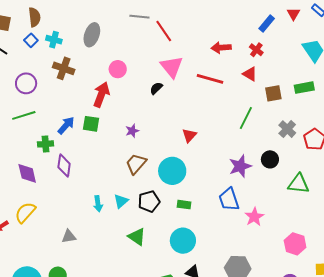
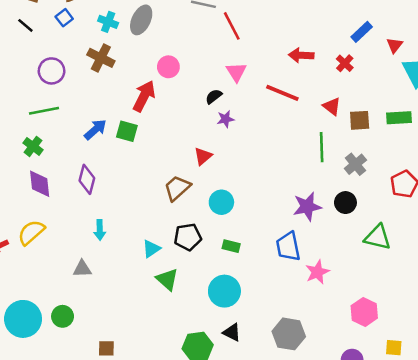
red triangle: (293, 14) -> (395, 45), moved
cyan cross: (54, 40) -> (108, 22), moved
pink triangle: (172, 67) -> (236, 72), size x0.7
red triangle: (250, 74) -> (332, 106), moved
green line: (246, 118) -> (322, 147), turned -35
gray cross: (287, 129) -> (355, 164), moved
purple star: (132, 131) -> (225, 119), moved
red triangle: (189, 135) -> (203, 156), moved
green cross: (46, 144) -> (33, 146), moved, turned 35
cyan circle: (172, 171) -> (221, 202), size x0.7
cyan triangle: (121, 201) -> (151, 249), moved
cyan arrow: (98, 204) -> (100, 230), moved

